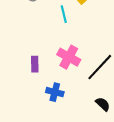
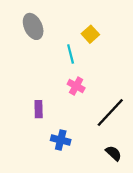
pink cross: (69, 57) -> (76, 86), moved, size x0.7

